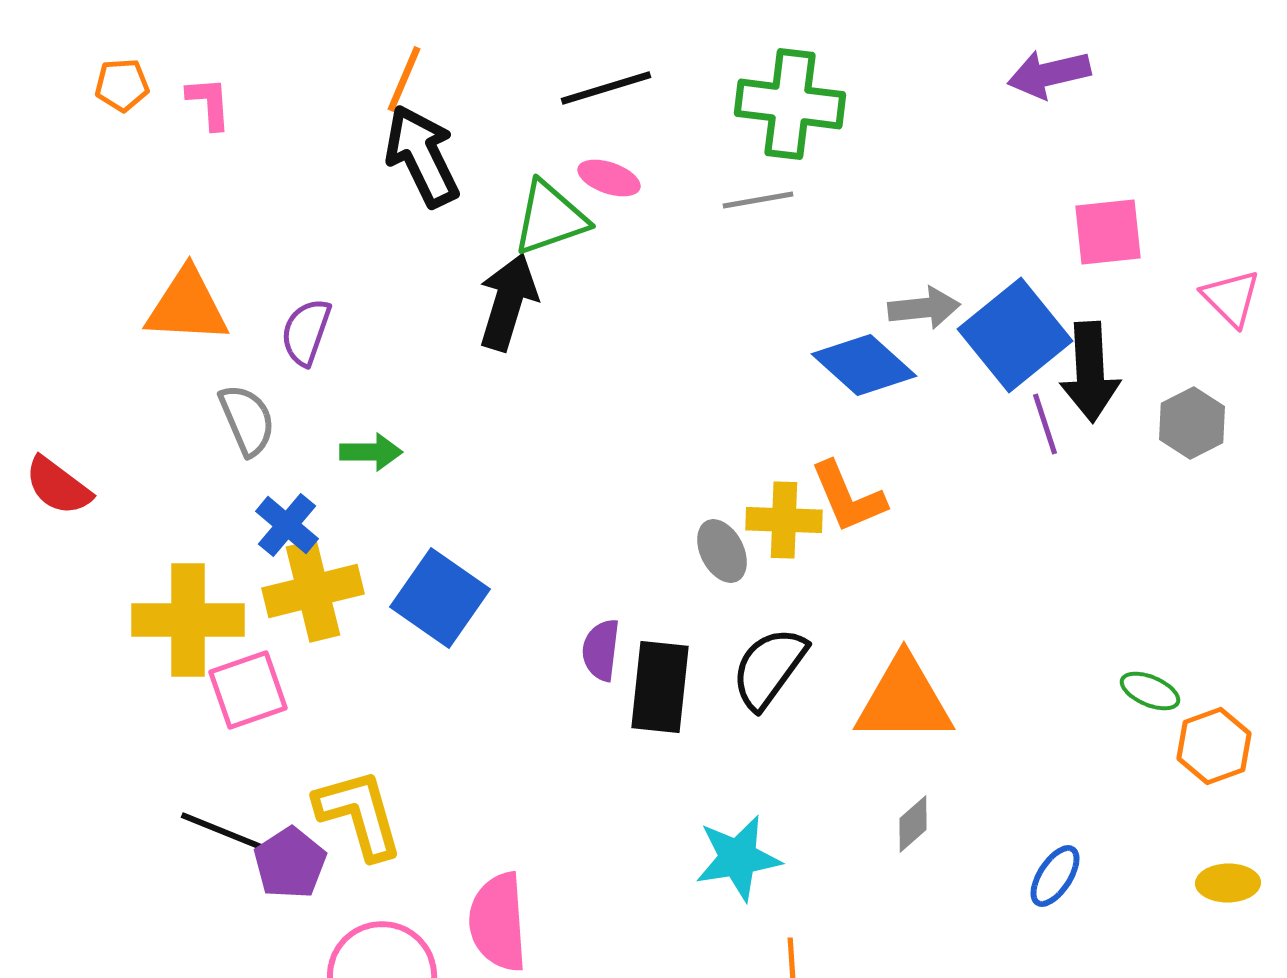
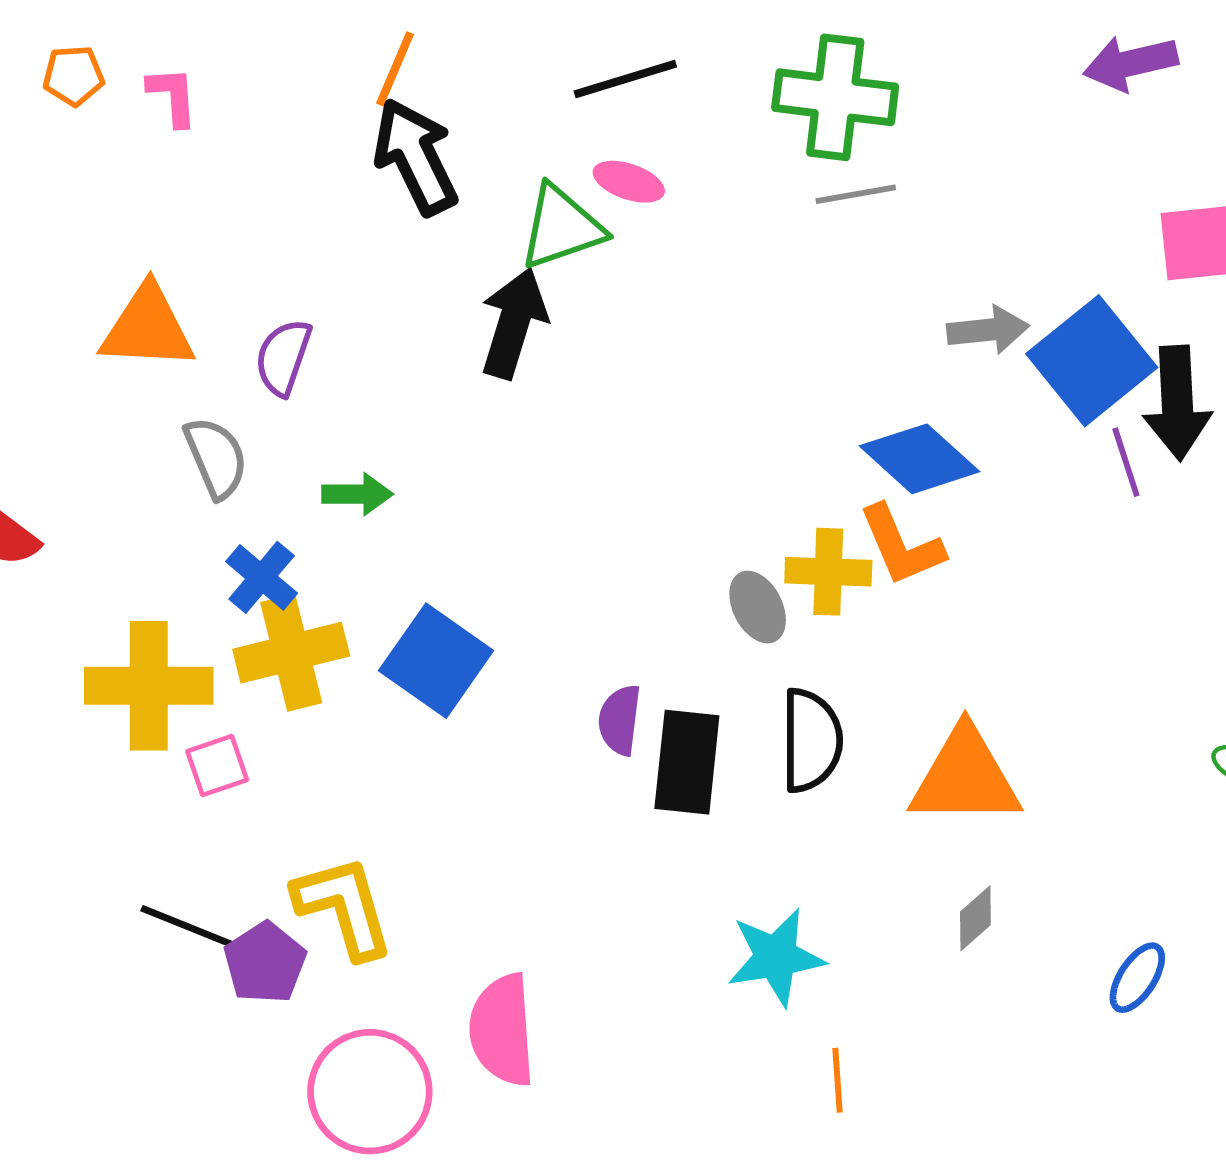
gray line: (758, 200) -> (856, 194), moved
blue diamond: (864, 365) -> (920, 459), moved
black semicircle: (769, 668) -> (811, 740), turned 144
pink square: (248, 690) -> (217, 766), size x0.7

